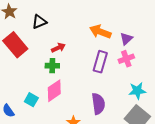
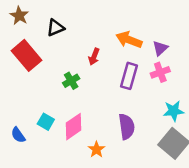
red arrow: (58, 48) -> (94, 57), moved, turned 136
green cross: (52, 66) -> (71, 81), turned -32
pink diamond: (54, 91) -> (74, 127), moved

